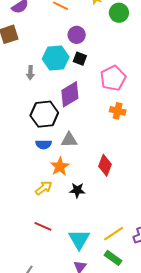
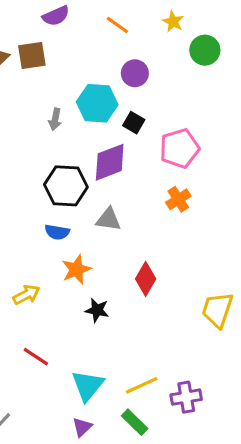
black square: (80, 59) -> (134, 123), moved
orange cross: (118, 111) -> (178, 199), turned 35
gray triangle: (69, 140) -> (108, 219), moved
yellow arrow: (44, 188) -> (26, 295), moved

